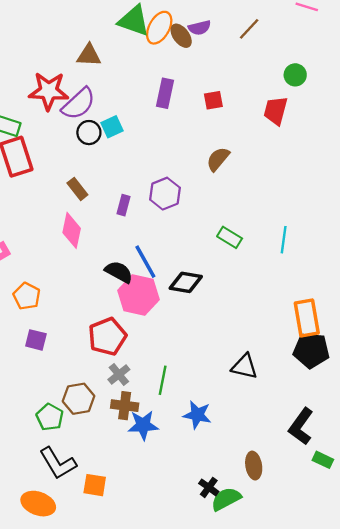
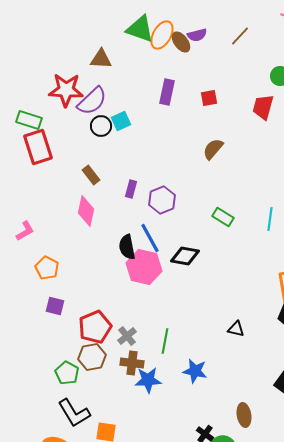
purple hexagon: (165, 194) -> (162, 200), moved
black semicircle: (119, 272) -> (127, 247), turned -130
red pentagon: (107, 336) -> (95, 327), moved
black triangle: (244, 366) -> (236, 329), size x0.7

